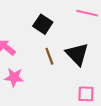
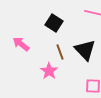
pink star: (14, 77) -> (49, 71), moved, turned 30

